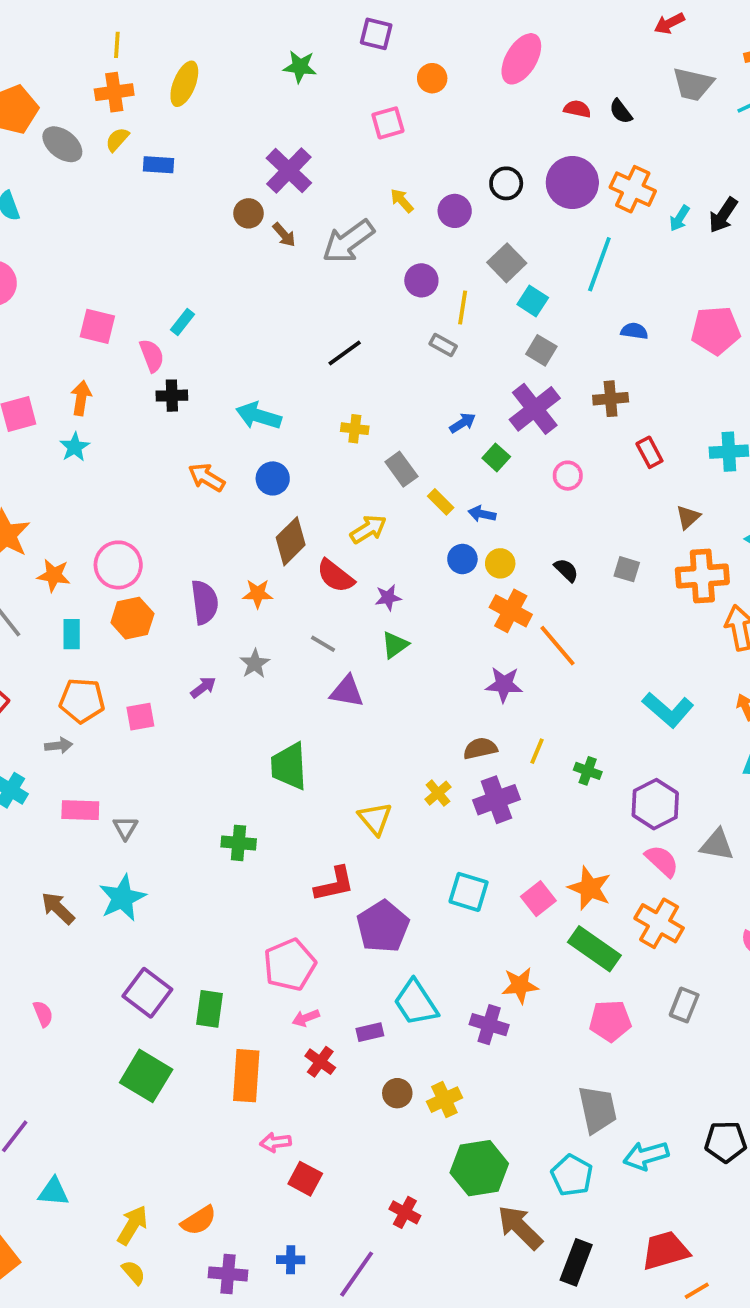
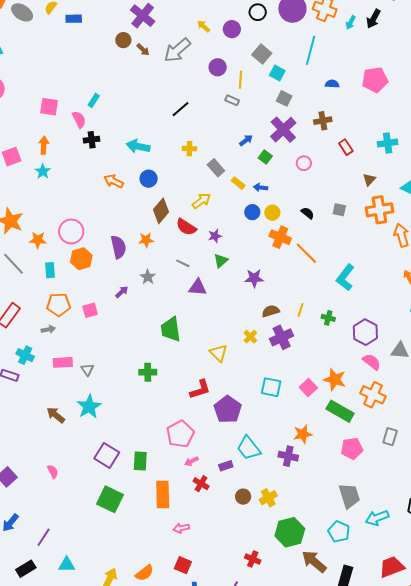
purple star: (504, 684) -> (254, 278), moved
cyan L-shape: (668, 710) -> (345, 277), moved, turned 92
red square: (305, 1179) -> (183, 565), moved

